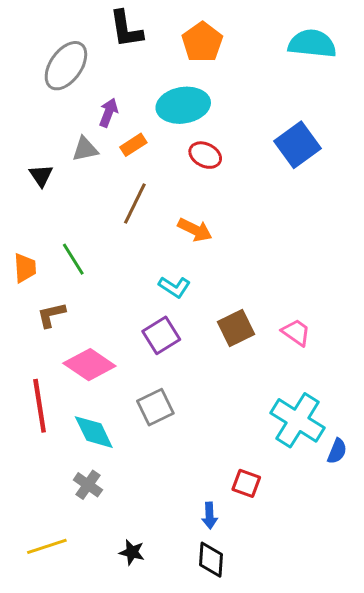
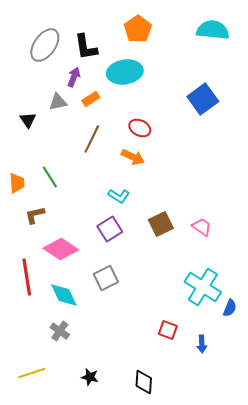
black L-shape: (126, 29) -> (86, 47), moved
red ellipse: (205, 155) -> (140, 128), moved
blue arrow: (210, 516) -> (202, 344), moved

